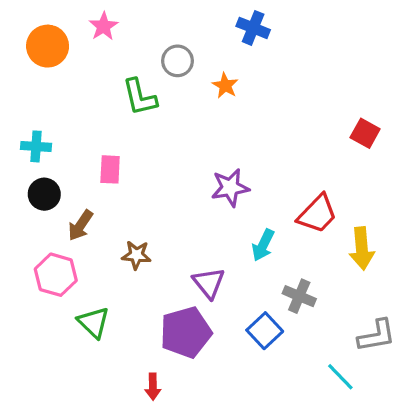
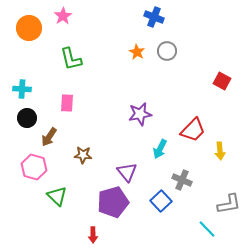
gray circle: (178, 61) -> (167, 51), moved
green L-shape: (140, 97) -> (71, 59), moved
yellow arrow: (362, 248) -> (220, 151), size x0.7

